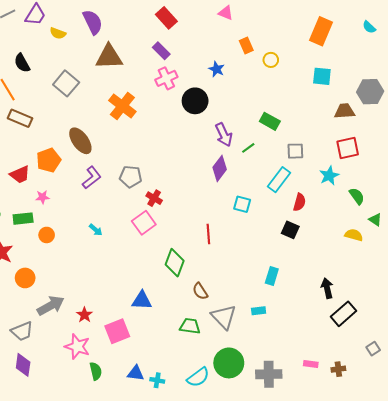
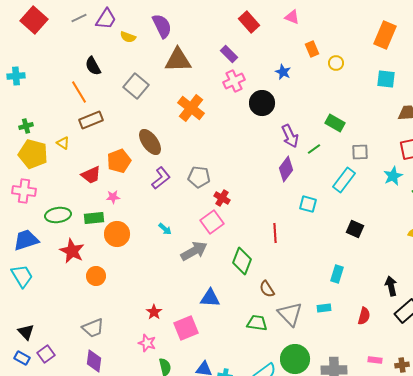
red rectangle: (166, 18) -> (249, 22), moved
brown rectangle: (20, 118) -> (91, 120), turned -45
red semicircle: (299, 202) -> (364, 316), moved
orange circle: (47, 235) -> (117, 234), size x1.6
gray arrow: (51, 306) -> (194, 251), moved
pink star: (77, 347) -> (147, 343), size x0.7

